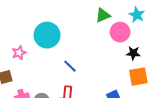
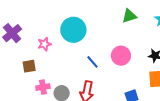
pink circle: (120, 32) -> (121, 56), moved

